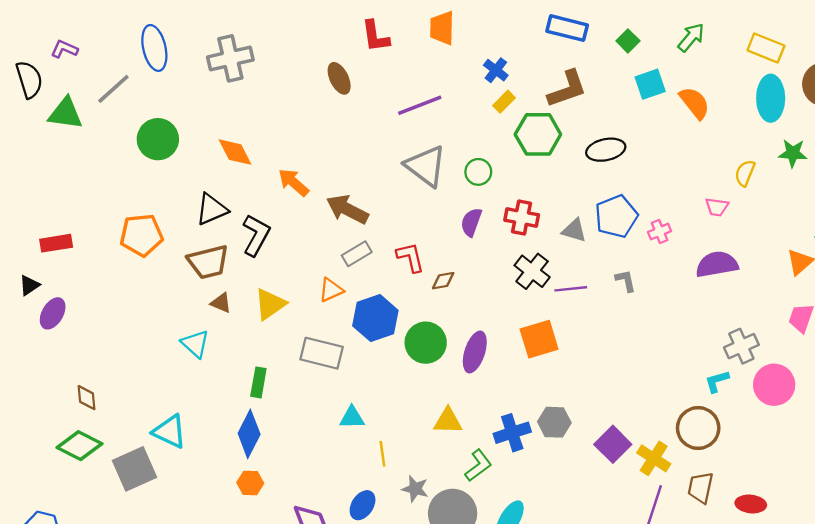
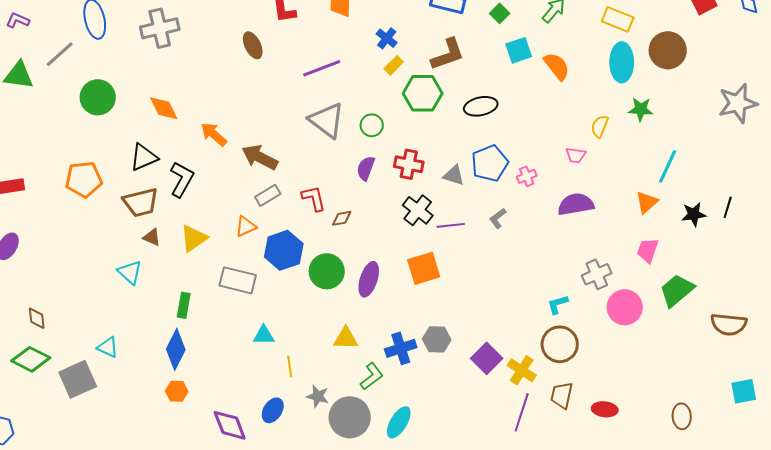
gray L-shape: (626, 281) -> (498, 218), turned -115
cyan L-shape: (717, 381) -> (558, 304), moved
cyan triangle: (170, 432) -> (108, 347), size x0.7

